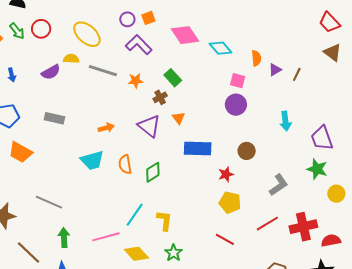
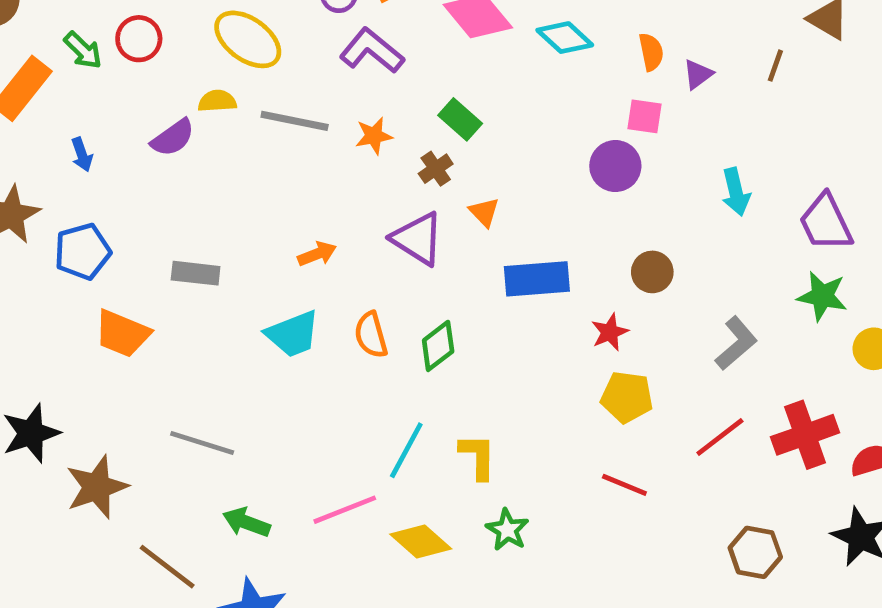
brown line: (297, 74) -> (775, 66), moved
pink square: (238, 81) -> (644, 116), moved
gray rectangle: (54, 118) -> (196, 273), moved
green arrow: (64, 238) -> (246, 522), turned -60

